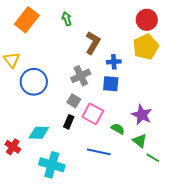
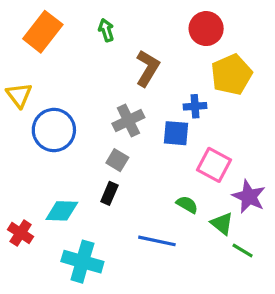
red circle: (147, 20) -> (206, 29), moved
blue cross: (114, 62) -> (195, 106), moved
pink square: (93, 114) -> (214, 165), moved
purple star: (142, 115) -> (249, 197), moved

